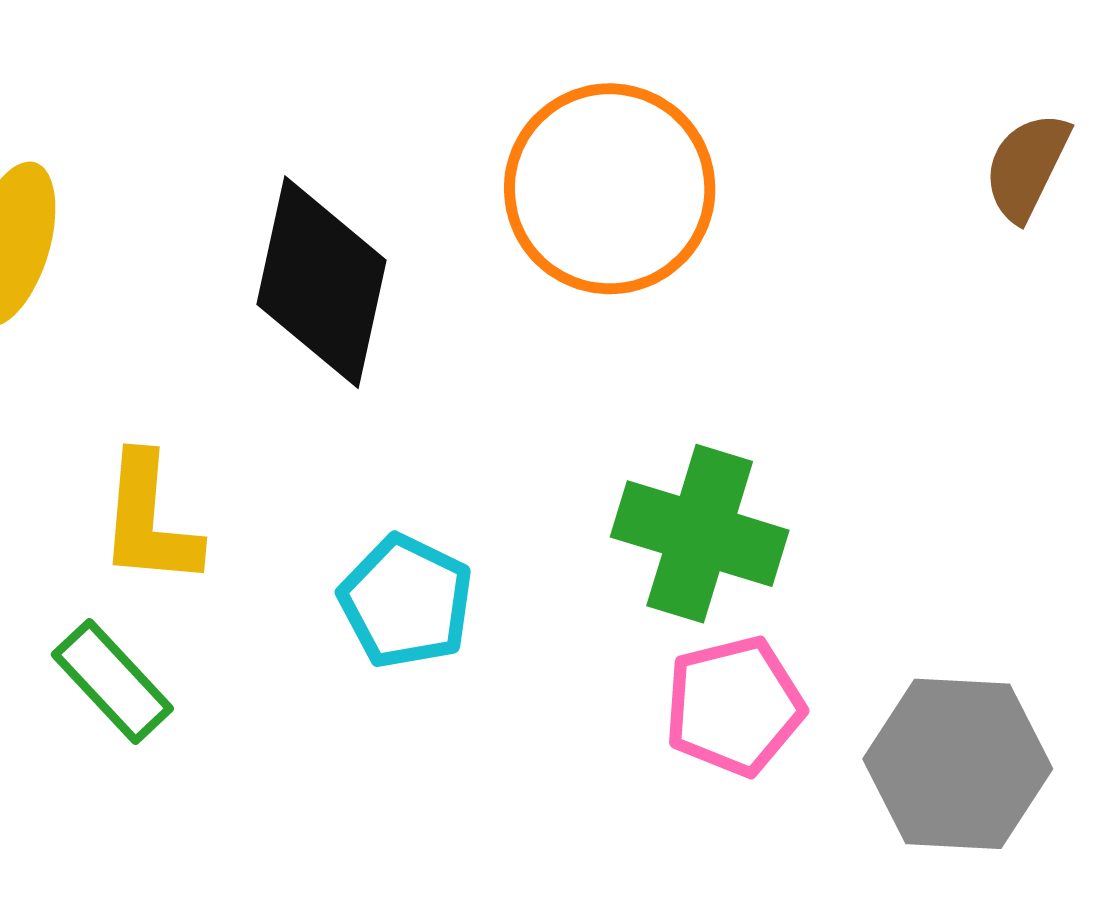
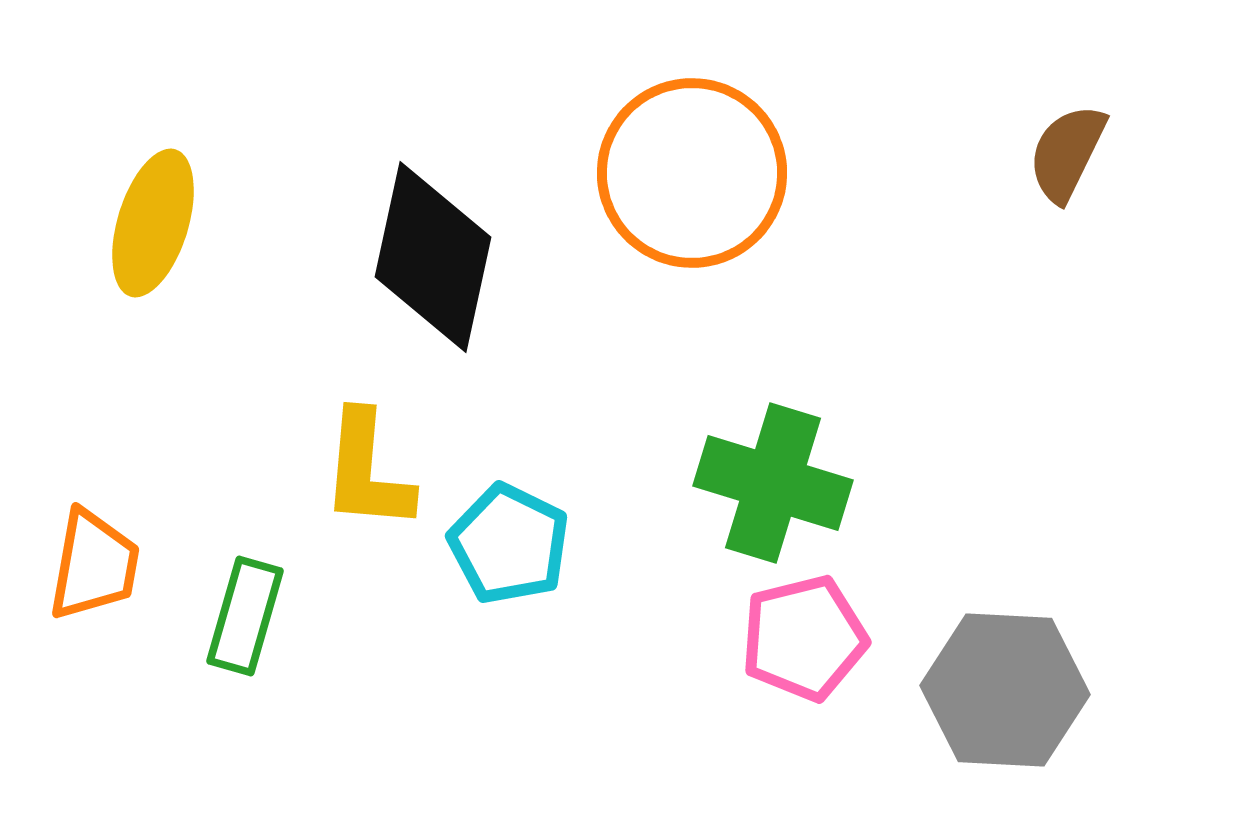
yellow L-shape: (149, 520) -> (367, 471), moved
green rectangle: (112, 682) -> (245, 616), turned 59

